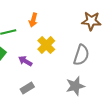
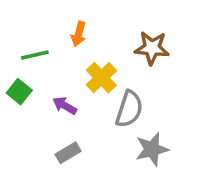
brown star: (91, 21) -> (152, 48), moved
gray semicircle: (81, 55) -> (129, 109), moved

